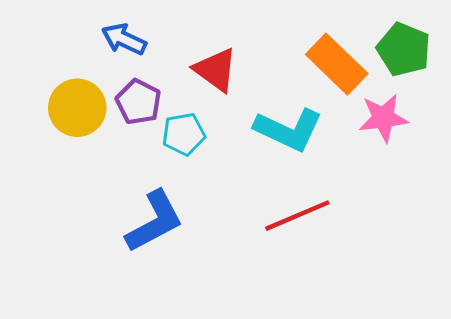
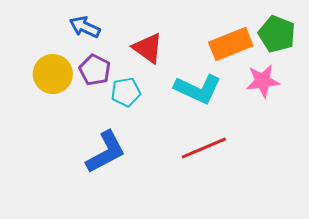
orange rectangle: (337, 64) -> (231, 44), turned -66

